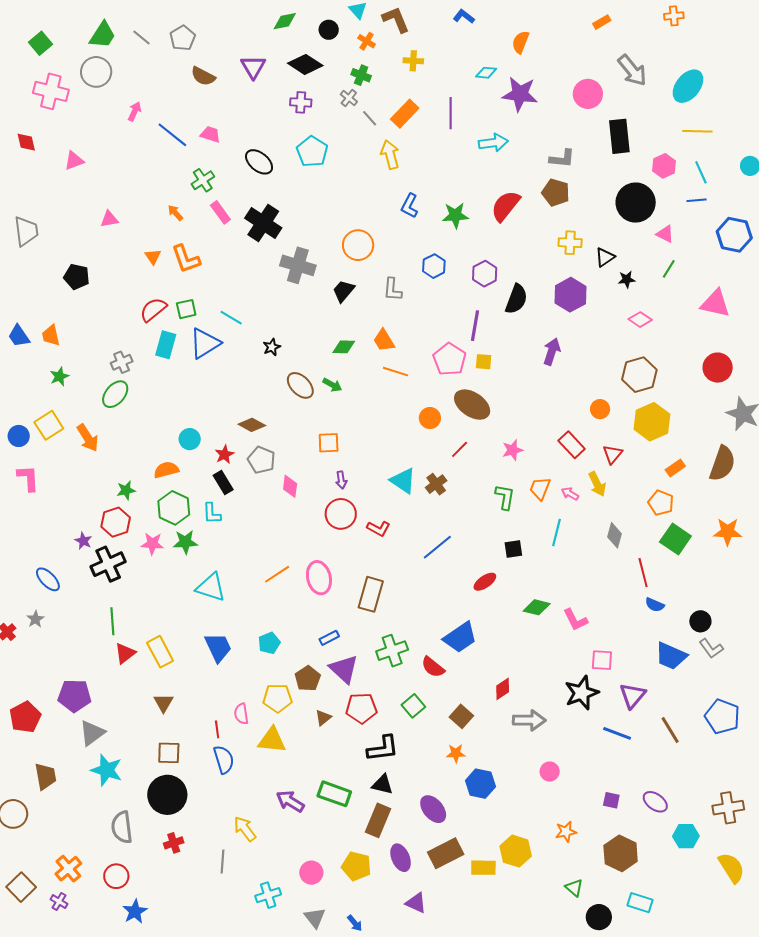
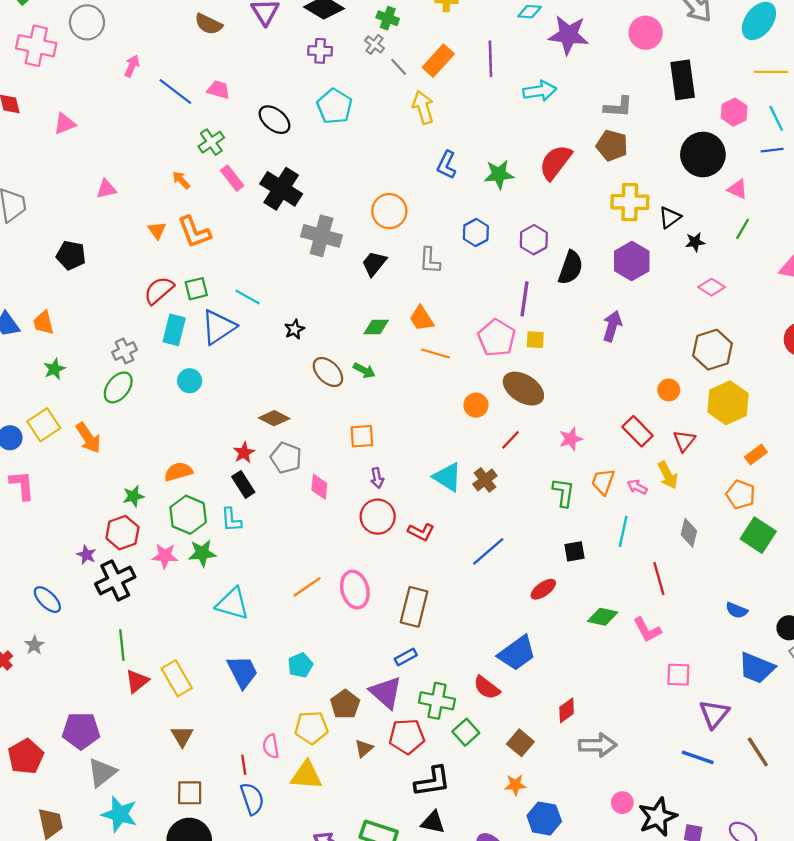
yellow cross: (570, 243) -> (630, 202), size x1.4
cyan circle: (190, 439) -> (190, 381), moved
red line: (643, 573) -> (659, 579), moved
blue rectangle: (329, 638) -> (406, 657), moved
green cross: (392, 651) -> (437, 701), moved, turned 32
black star: (582, 693) -> (658, 817), moved

